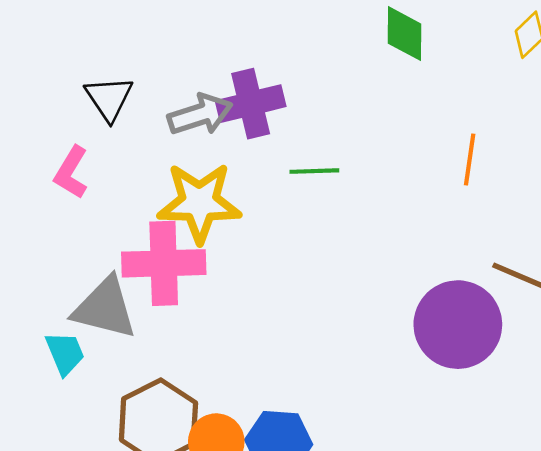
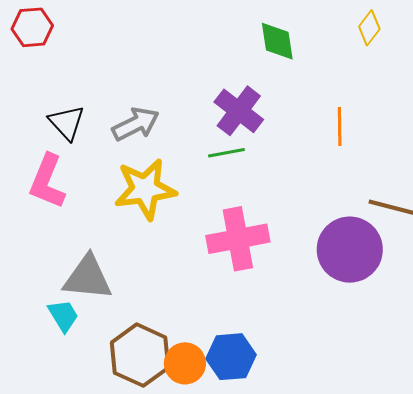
purple cross: (251, 104) -> (239, 111), moved, turned -30
pink L-shape: (71, 172) -> (47, 181), size x1.4
pink cross: (164, 263) -> (238, 239), moved

